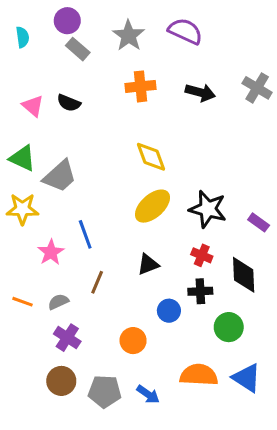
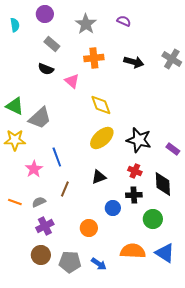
purple semicircle: (185, 31) -> (124, 21), size x0.6
gray rectangle: (78, 49) -> (52, 44), moved
pink triangle: (33, 106) -> (72, 81), moved
purple cross: (67, 338) -> (45, 226), turned 30

